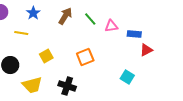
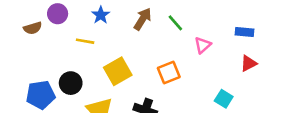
pink triangle: (111, 26) -> (203, 45), moved, turned -32
blue rectangle: (134, 34) -> (245, 32), moved
yellow square: (46, 56) -> (118, 71), size x1.5

